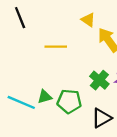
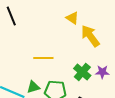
yellow line: (56, 47) -> (43, 58), moved

